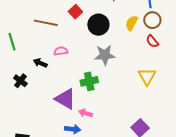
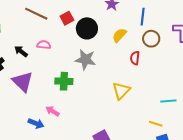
red square: (75, 12) -> (67, 18), moved
brown circle: (152, 20) -> (151, 39), moved
red semicircle: (152, 41) -> (135, 58), turned 32
purple triangle: (65, 99) -> (23, 82), moved

